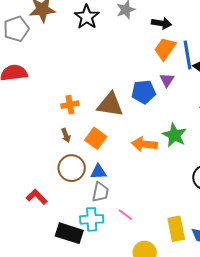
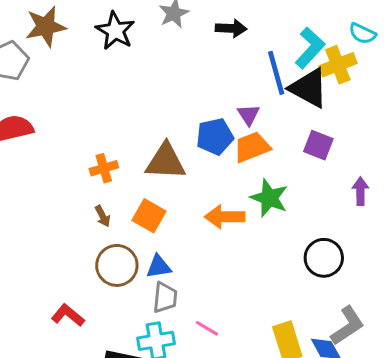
orange trapezoid: (165, 49) -> (252, 147), moved, turned 40

